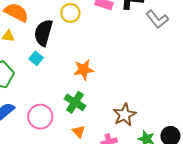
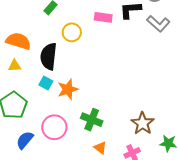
orange star: (84, 70) -> (68, 89), moved
pink circle: (40, 117) -> (54, 127), moved

